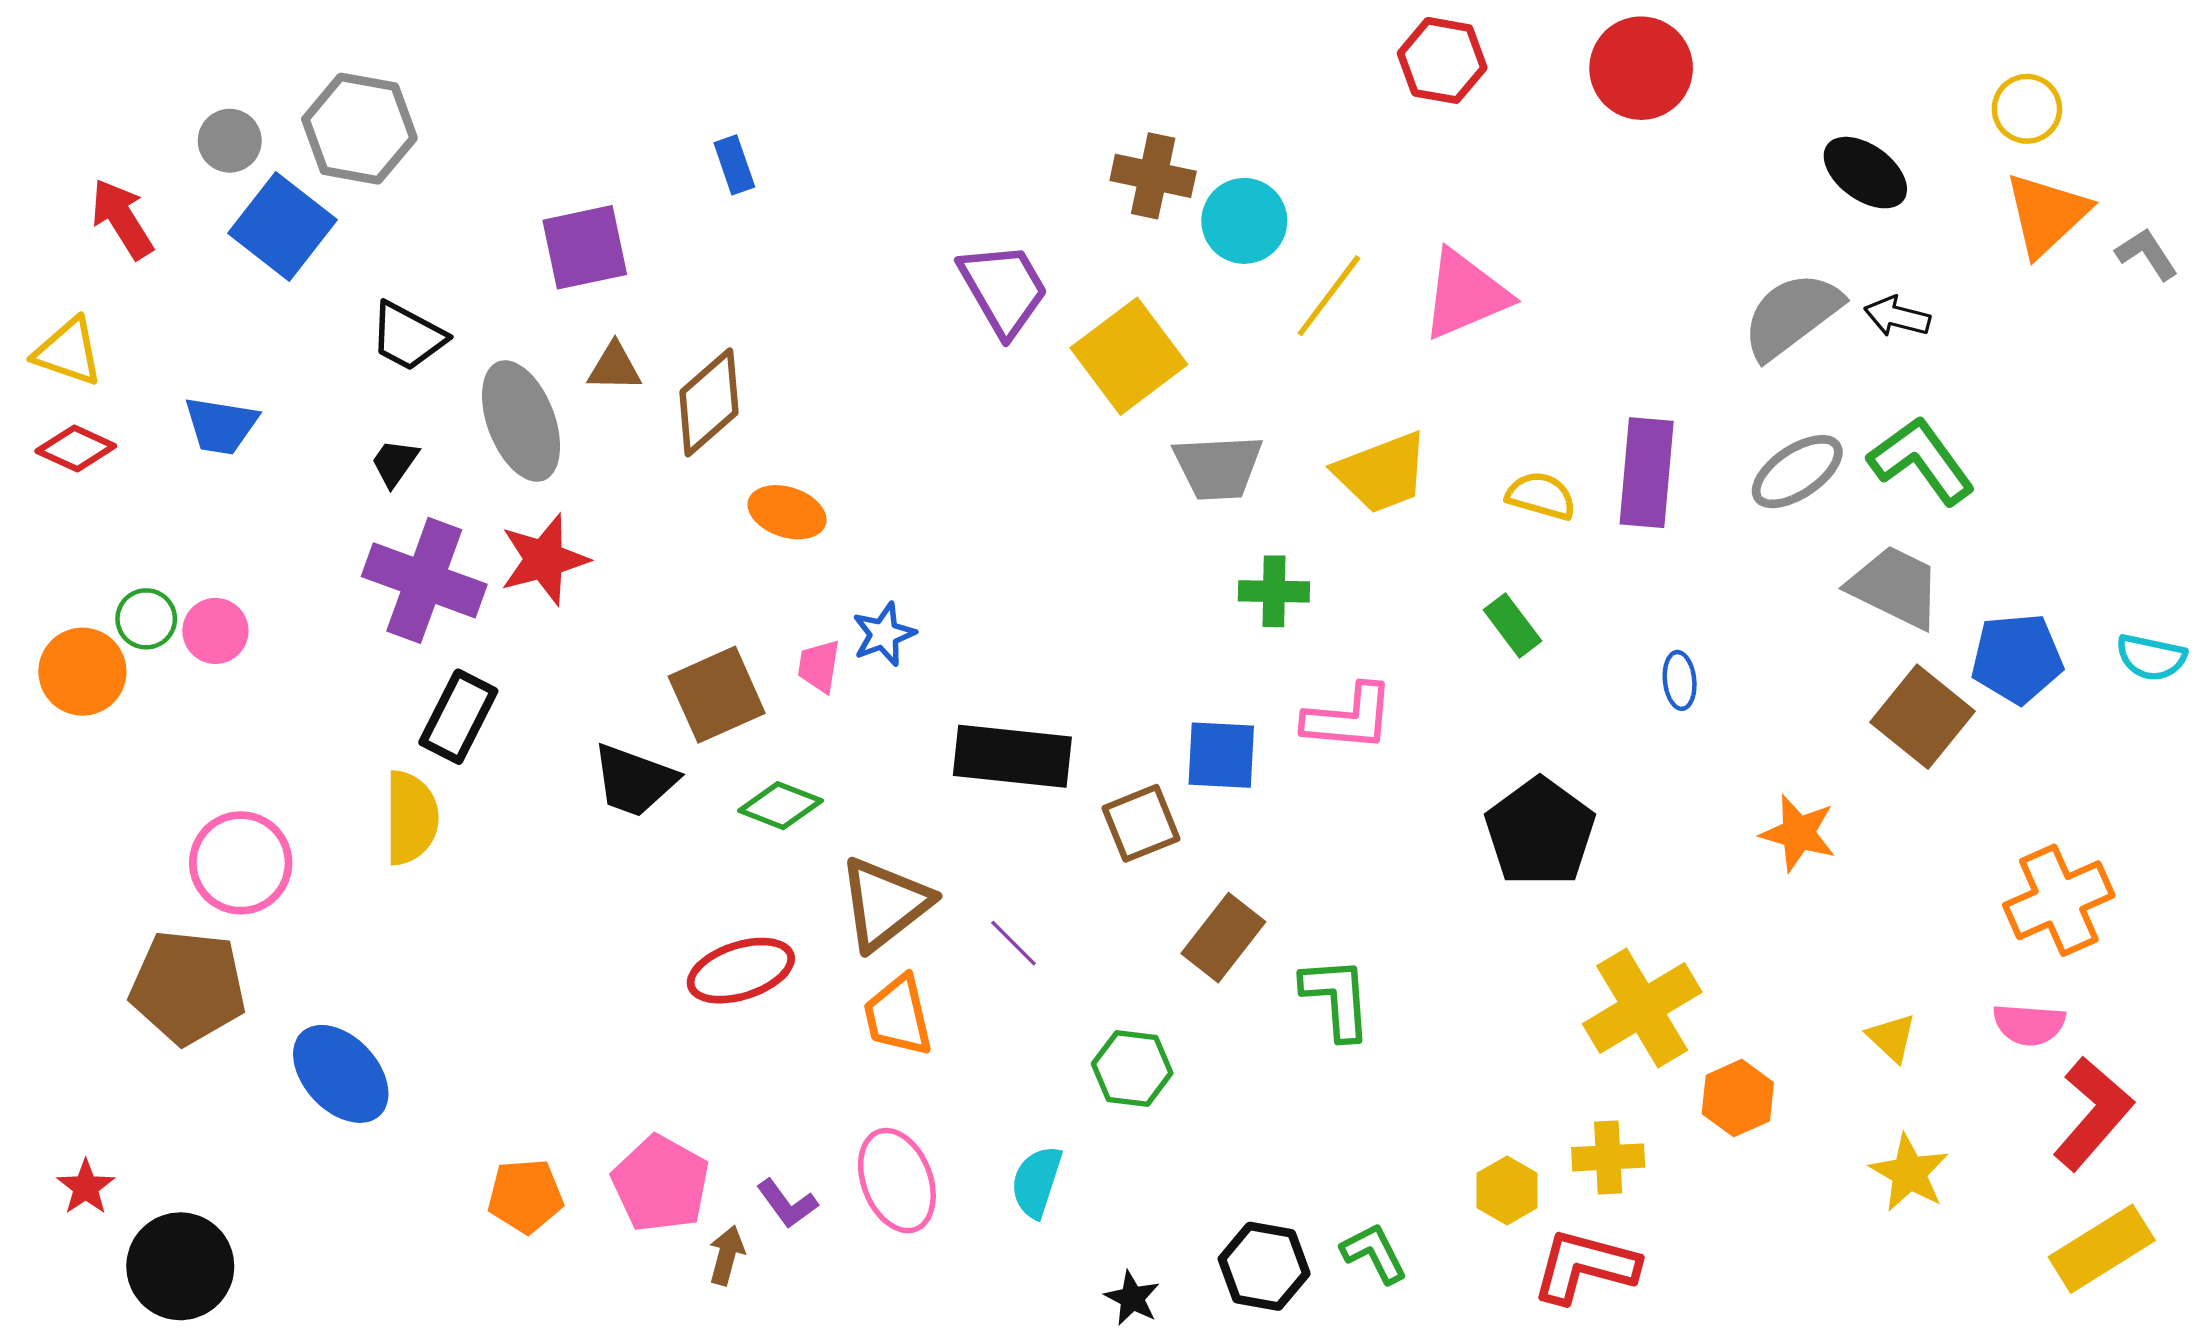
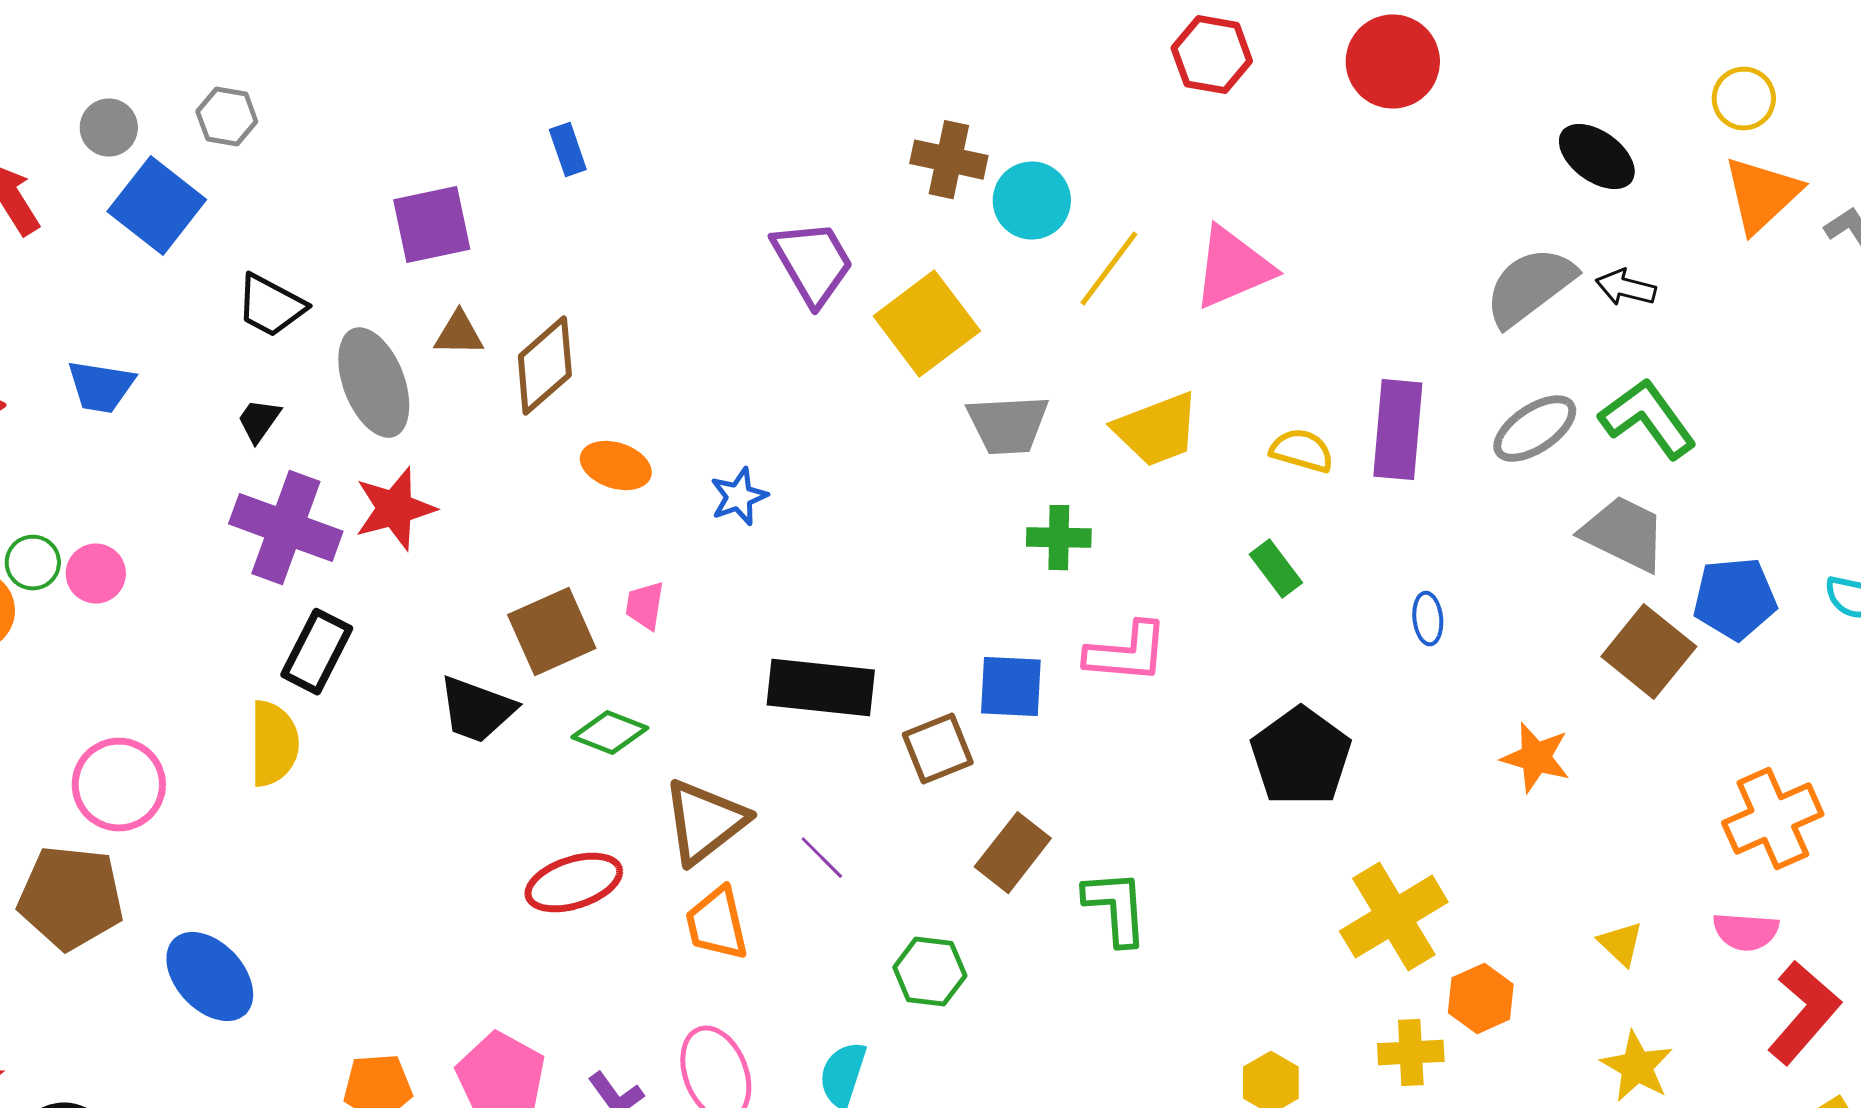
gray hexagon: (359, 129) -> (227, 117), size x0.6
blue star: (884, 634) -> (739, 497), moved
yellow cross: (1608, 1157) -> (1411, 1053), moved

